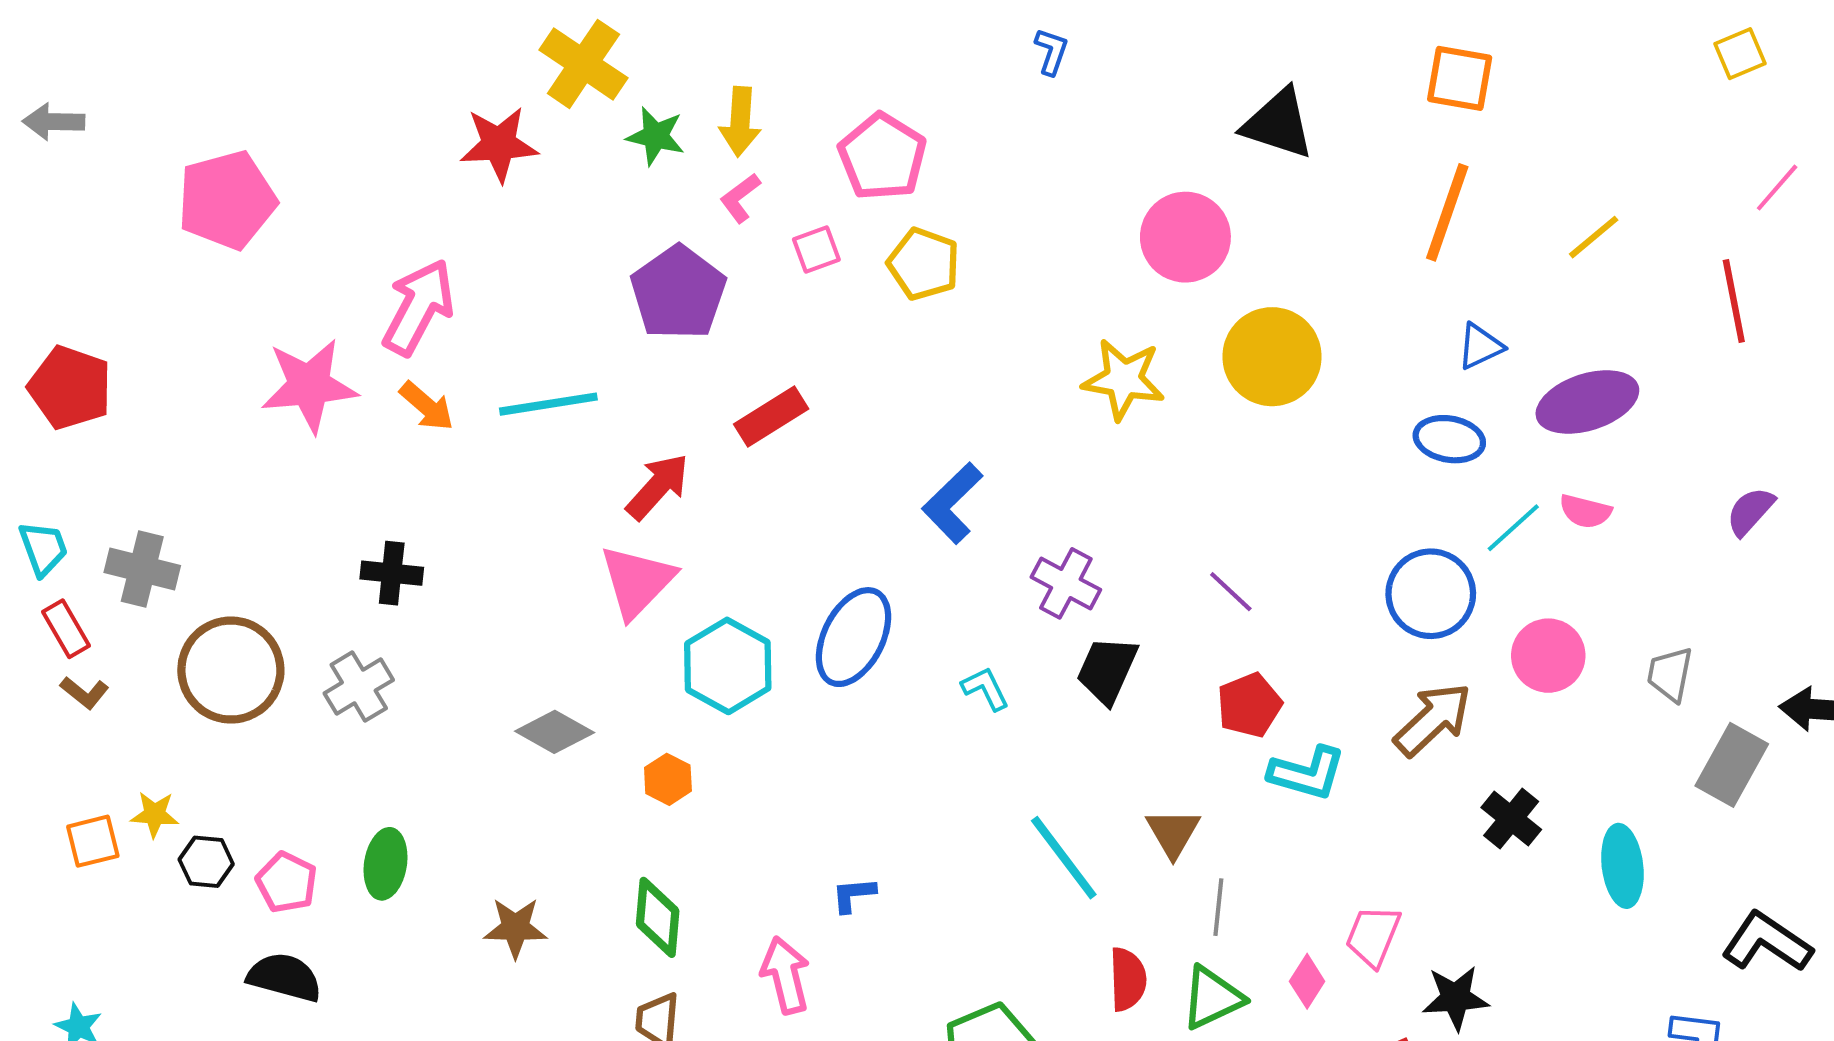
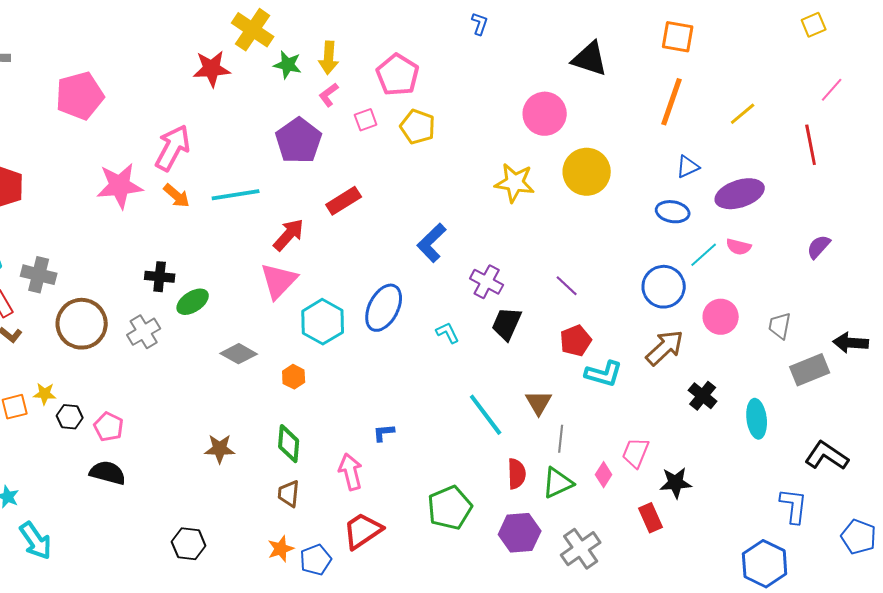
gray rectangle: (1732, 765) -> (810, 370), turned 39
green ellipse: (386, 864) -> (193, 302), moved, turned 48

